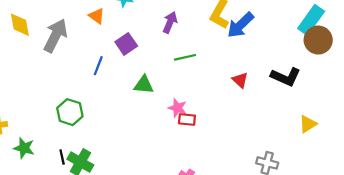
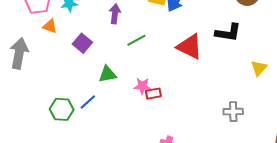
blue line: (98, 66) -> (88, 102), moved, turned 42
red triangle: (240, 80) -> (190, 47), size x1.8
green hexagon: (70, 112) -> (62, 109), moved

